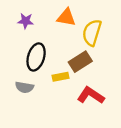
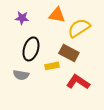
yellow semicircle: (92, 33) -> (79, 28), turned 40
brown rectangle: (80, 62) -> (69, 53), turned 60

